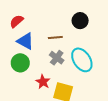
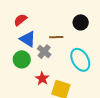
gray cross: (57, 58) -> (44, 52), moved

